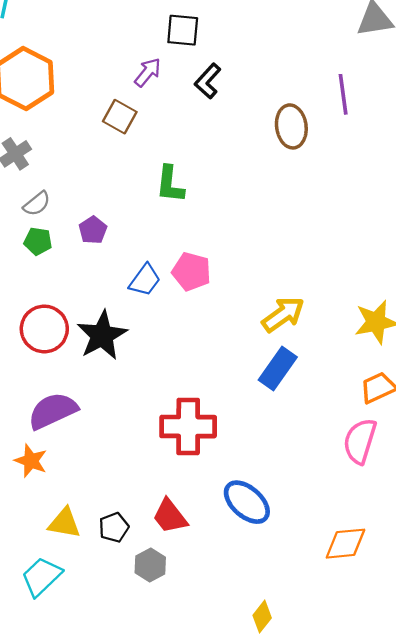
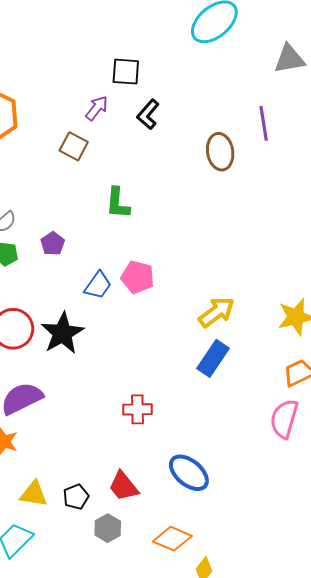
red cross: (188, 427) -> (138, 409), size x0.6
orange diamond: (346, 544) -> (172, 539), moved, turned 30

